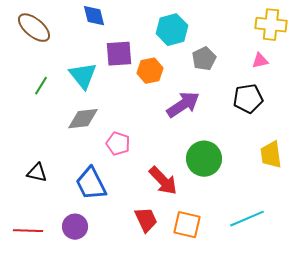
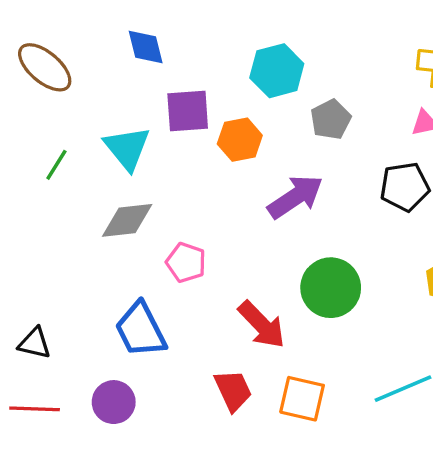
black triangle: (37, 173) -> (35, 343), moved

